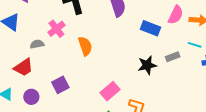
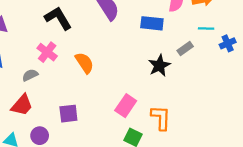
purple square: (60, 85) -> (68, 114), turned 36

